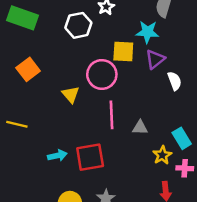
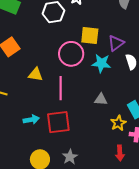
cyan star: (147, 32) -> (101, 63), moved
yellow triangle: (71, 94) -> (35, 74), moved, turned -42
pink line: (112, 115) -> (61, 88), moved

